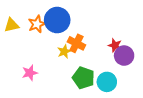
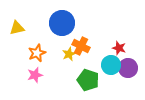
orange star: (37, 24) -> (37, 53), moved
purple circle: (124, 56) -> (128, 68), moved
cyan circle: (107, 82) -> (111, 65), moved

